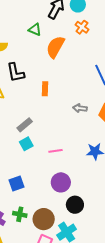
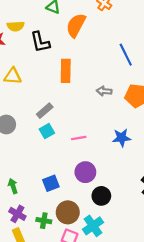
black L-shape: (15, 73) -> (40, 42), moved
orange rectangle: (45, 89) -> (66, 71), size x1.5
blue square: (17, 183) -> (51, 183), moved
green cross: (20, 214) -> (44, 221), moved

